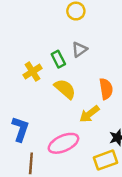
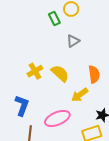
green rectangle: (58, 59) -> (54, 19), moved
yellow cross: (33, 72) -> (35, 71), moved

